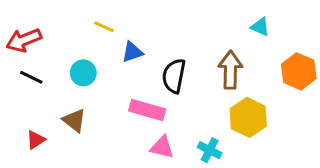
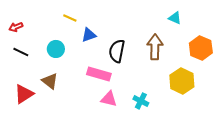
red arrow: (24, 40) -> (16, 27), size x0.6
yellow hexagon: (248, 117) -> (182, 81), moved
red triangle: (36, 140) -> (24, 94), size x1.5

